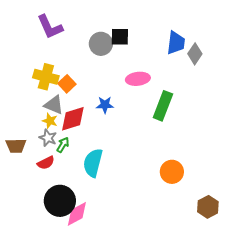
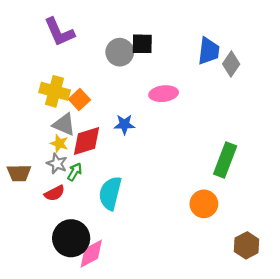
green rectangle: (163, 106) -> (225, 160), moved

